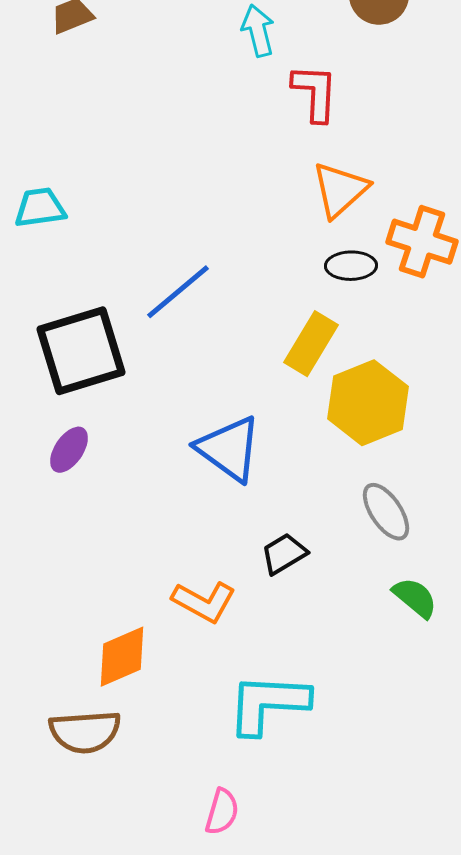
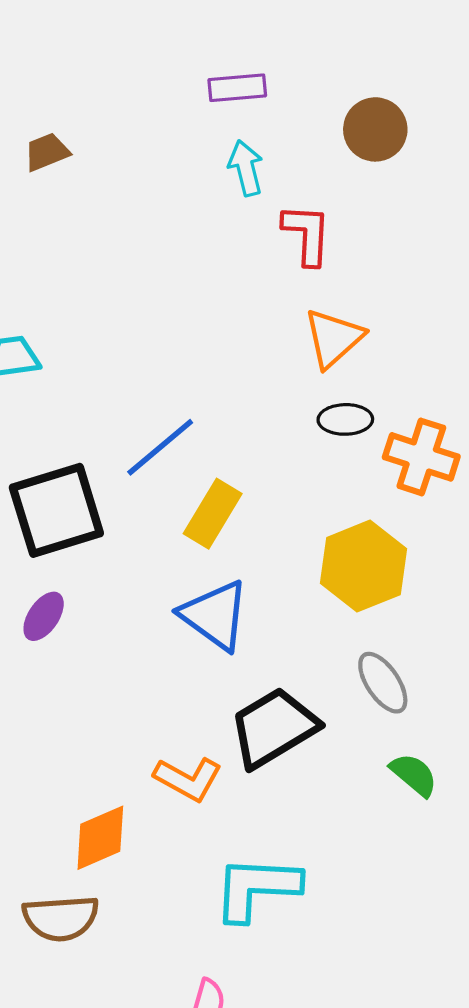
orange cross: (422, 242) -> (421, 457), moved
yellow rectangle: (311, 344) -> (213, 514), moved
black trapezoid: (284, 554) -> (274, 728), size x1.8

